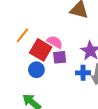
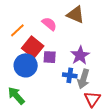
pink semicircle: (55, 42) -> (49, 24), moved
blue circle: (36, 70) -> (26, 65), size x1.5

